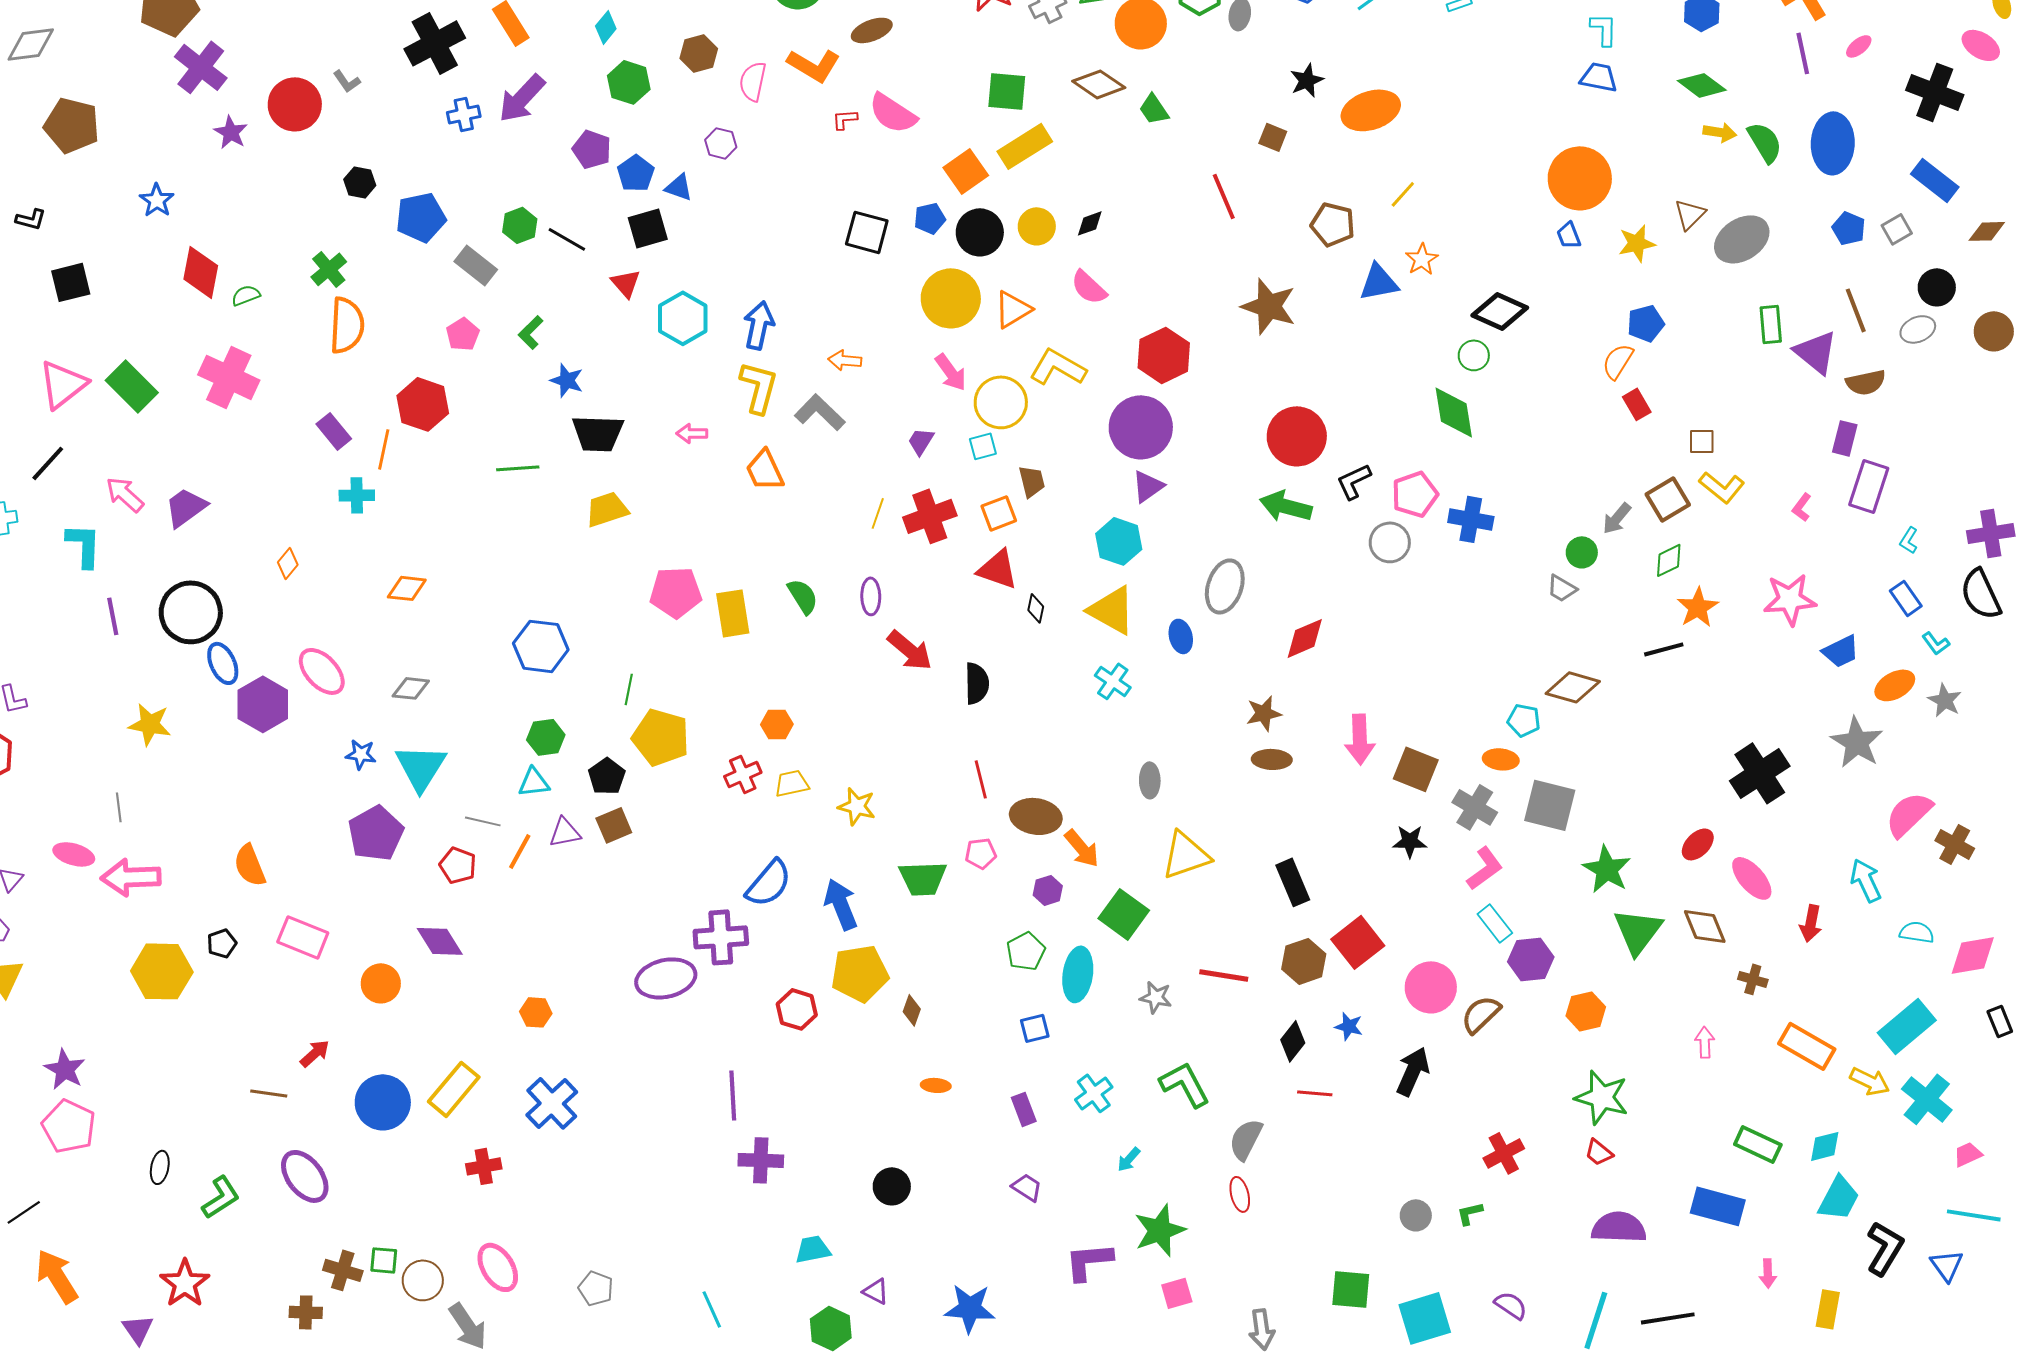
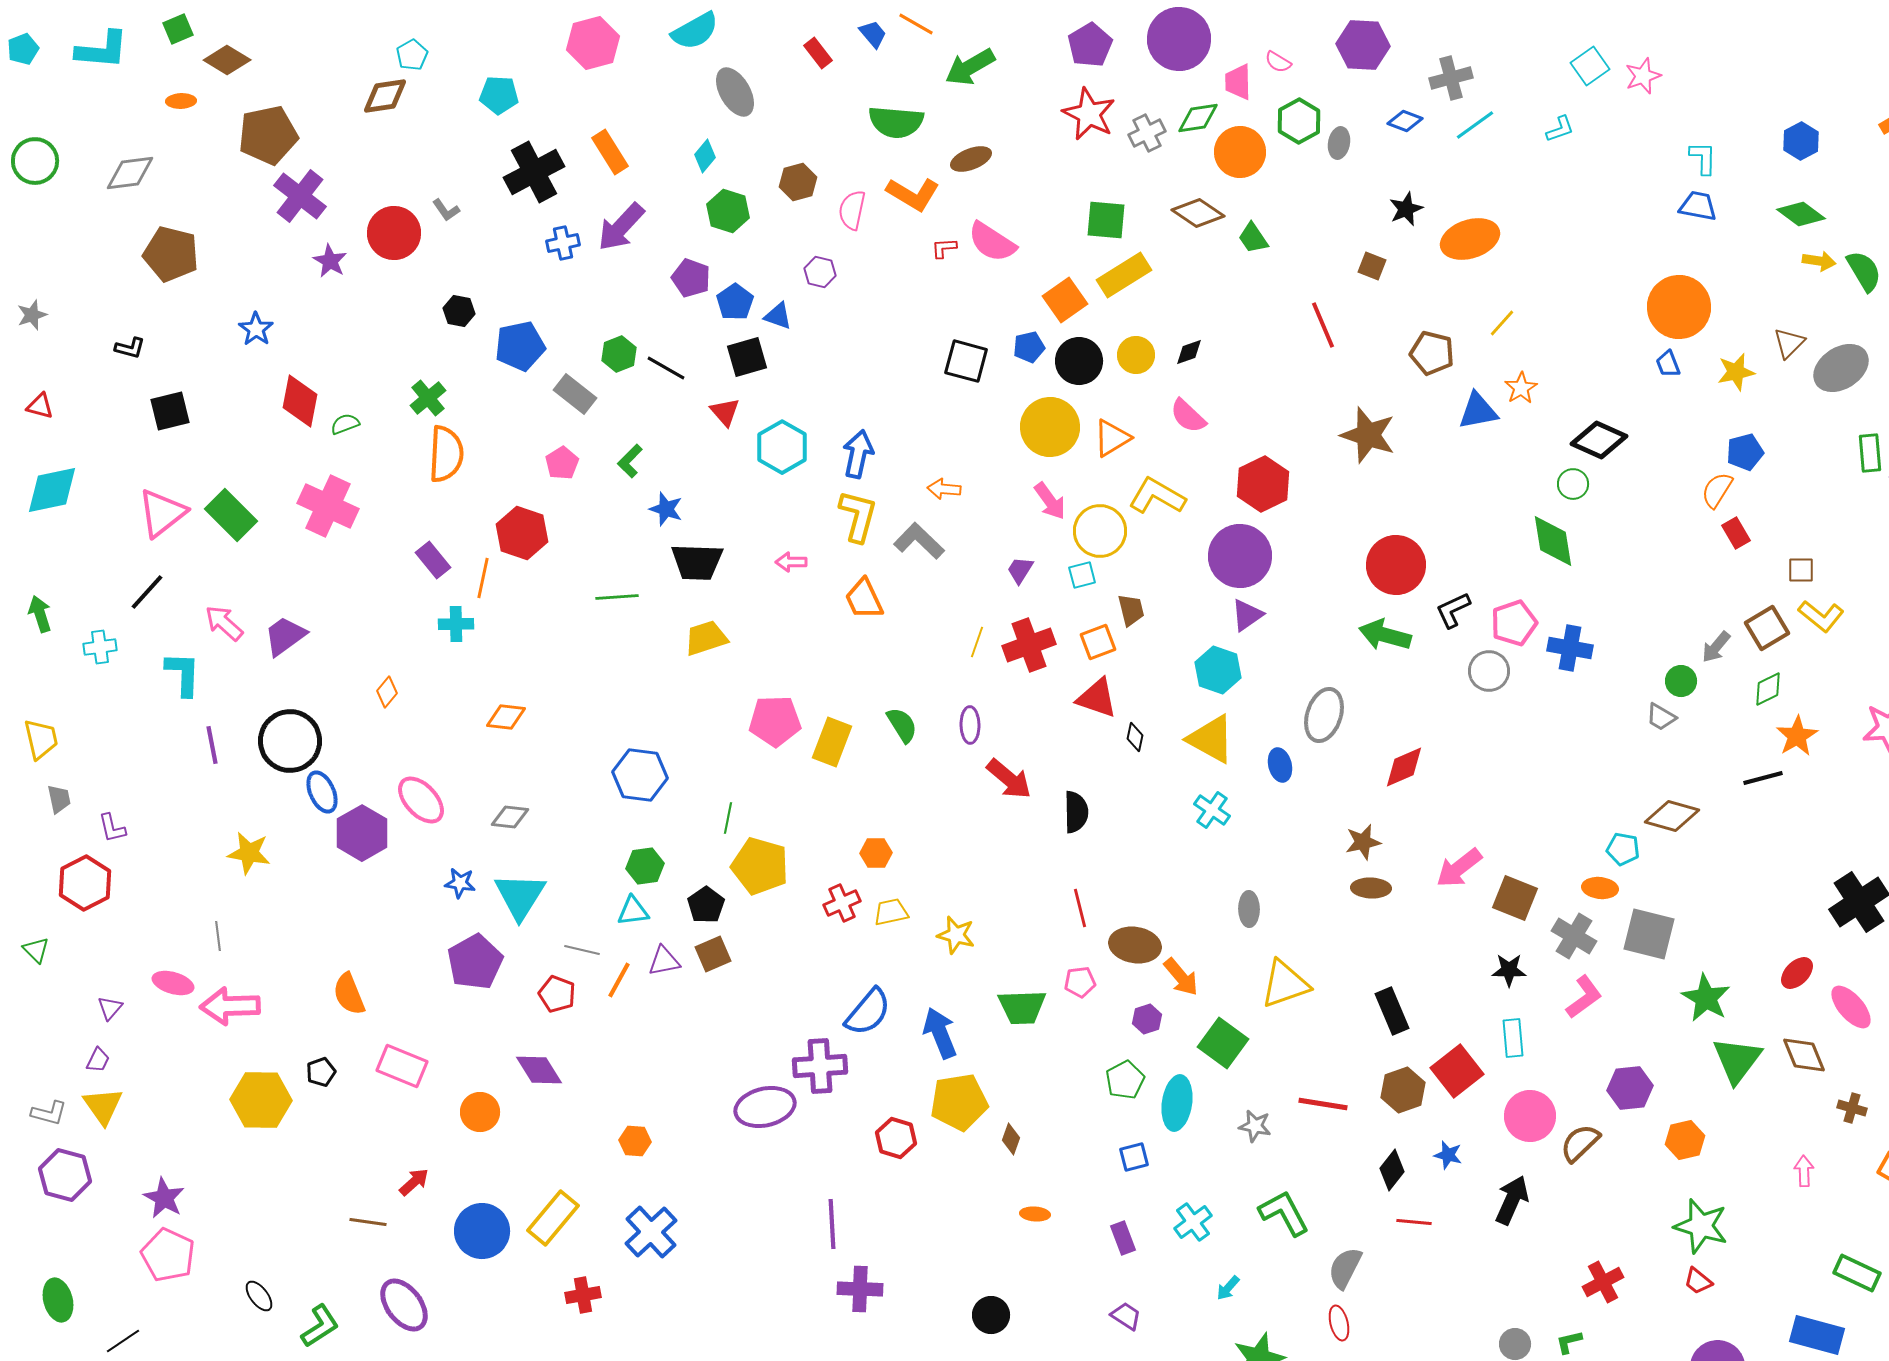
yellow rectangle: (733, 613) -> (832, 742), turned 30
pink arrow: (1360, 739) -> (1459, 868), turned 54
cyan rectangle: (1495, 923) -> (1513, 1038), moved, turned 33
black ellipse: (160, 1167) -> (259, 1296), turned -48

